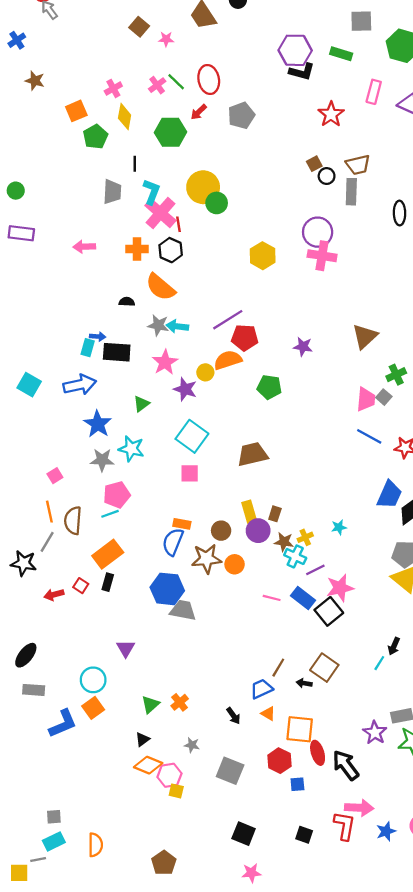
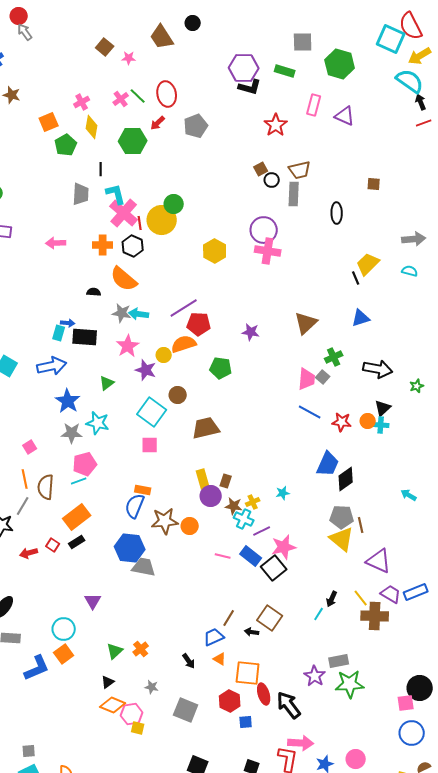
yellow circle: (203, 187) -> (162, 220), moved
cyan L-shape: (152, 192) -> (116, 194), turned -35
brown circle: (221, 531) -> (178, 395), moved
black rectangle: (108, 582) -> (77, 542), turned 42

